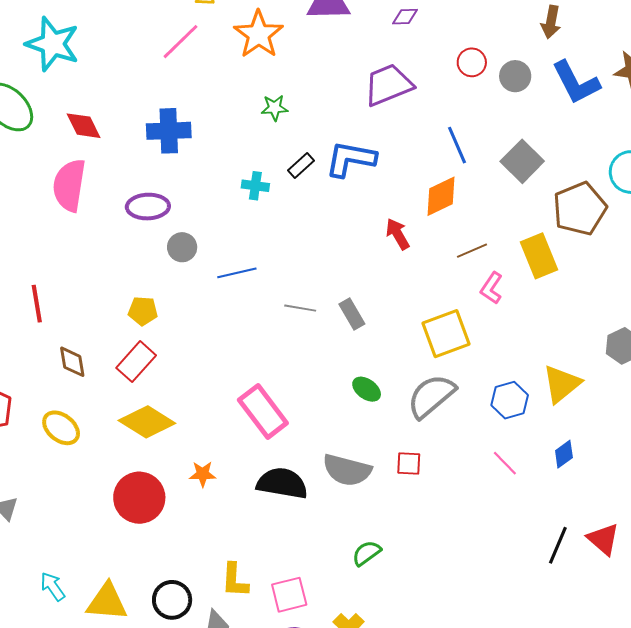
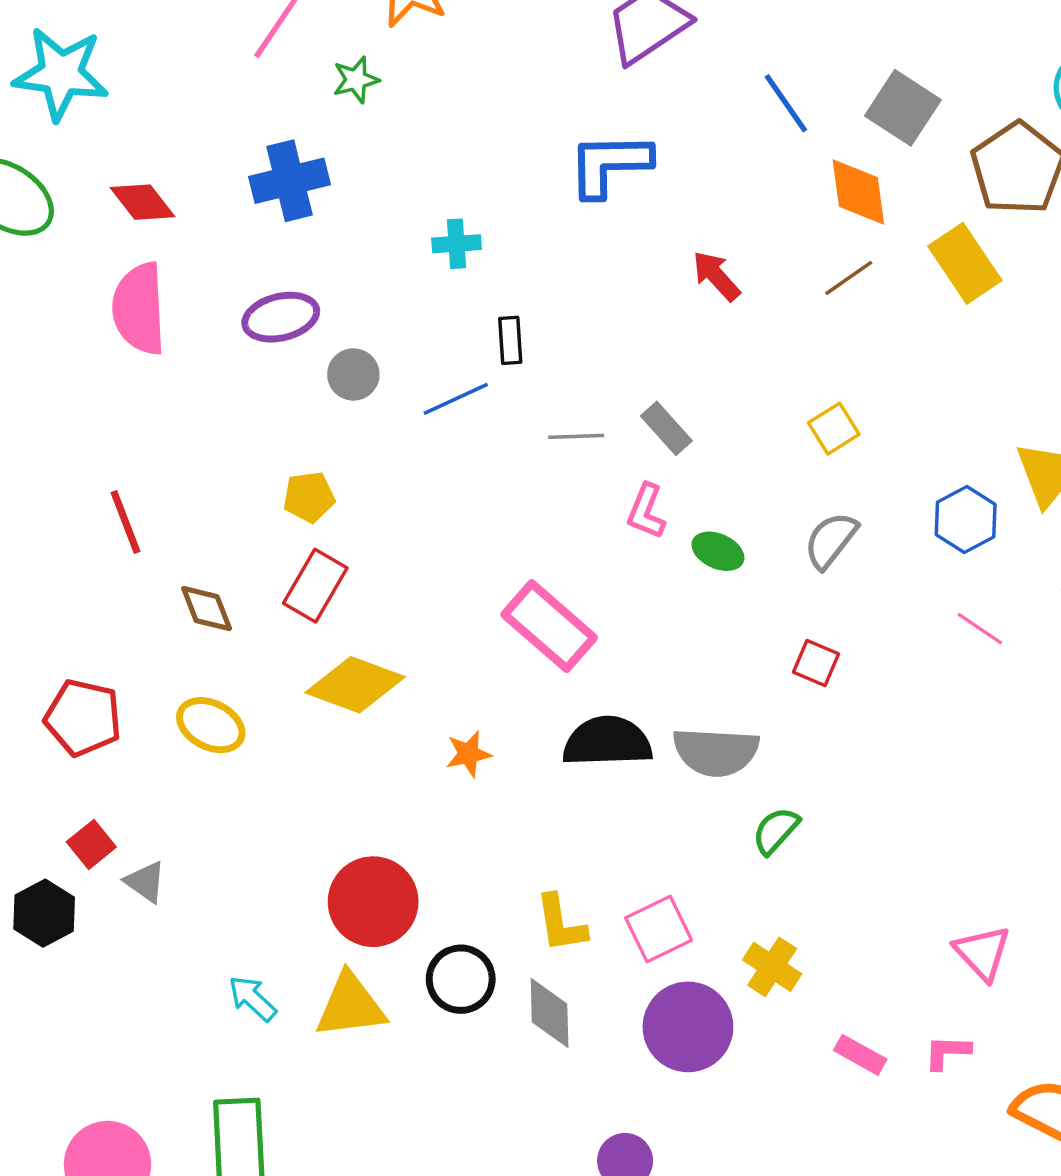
green star: (275, 108) -> (356, 80), moved
black rectangle: (301, 165) -> (510, 340), moved, turned -40
orange diamond: (441, 196) -> (858, 192), moved, turned -60
pink L-shape: (491, 288) -> (646, 511), moved
yellow square: (446, 334) -> (834, 429), size x0.6
gray semicircle: (431, 396) -> (831, 540), size x0.7
red square: (409, 463) -> (816, 663), turned 32
gray semicircle: (347, 470) -> (716, 752), moved
red circle: (139, 498) -> (373, 902), moved

